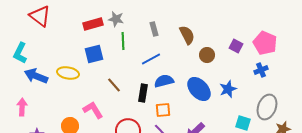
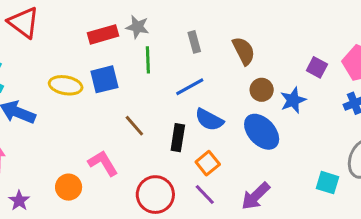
brown circle: (207, 55) -> (262, 90), moved
yellow ellipse: (68, 73) -> (66, 85), moved
blue semicircle: (164, 81) -> (209, 120), turned -138
blue star: (228, 89) -> (293, 100), moved
orange square: (163, 110) -> (208, 163), turned -35

